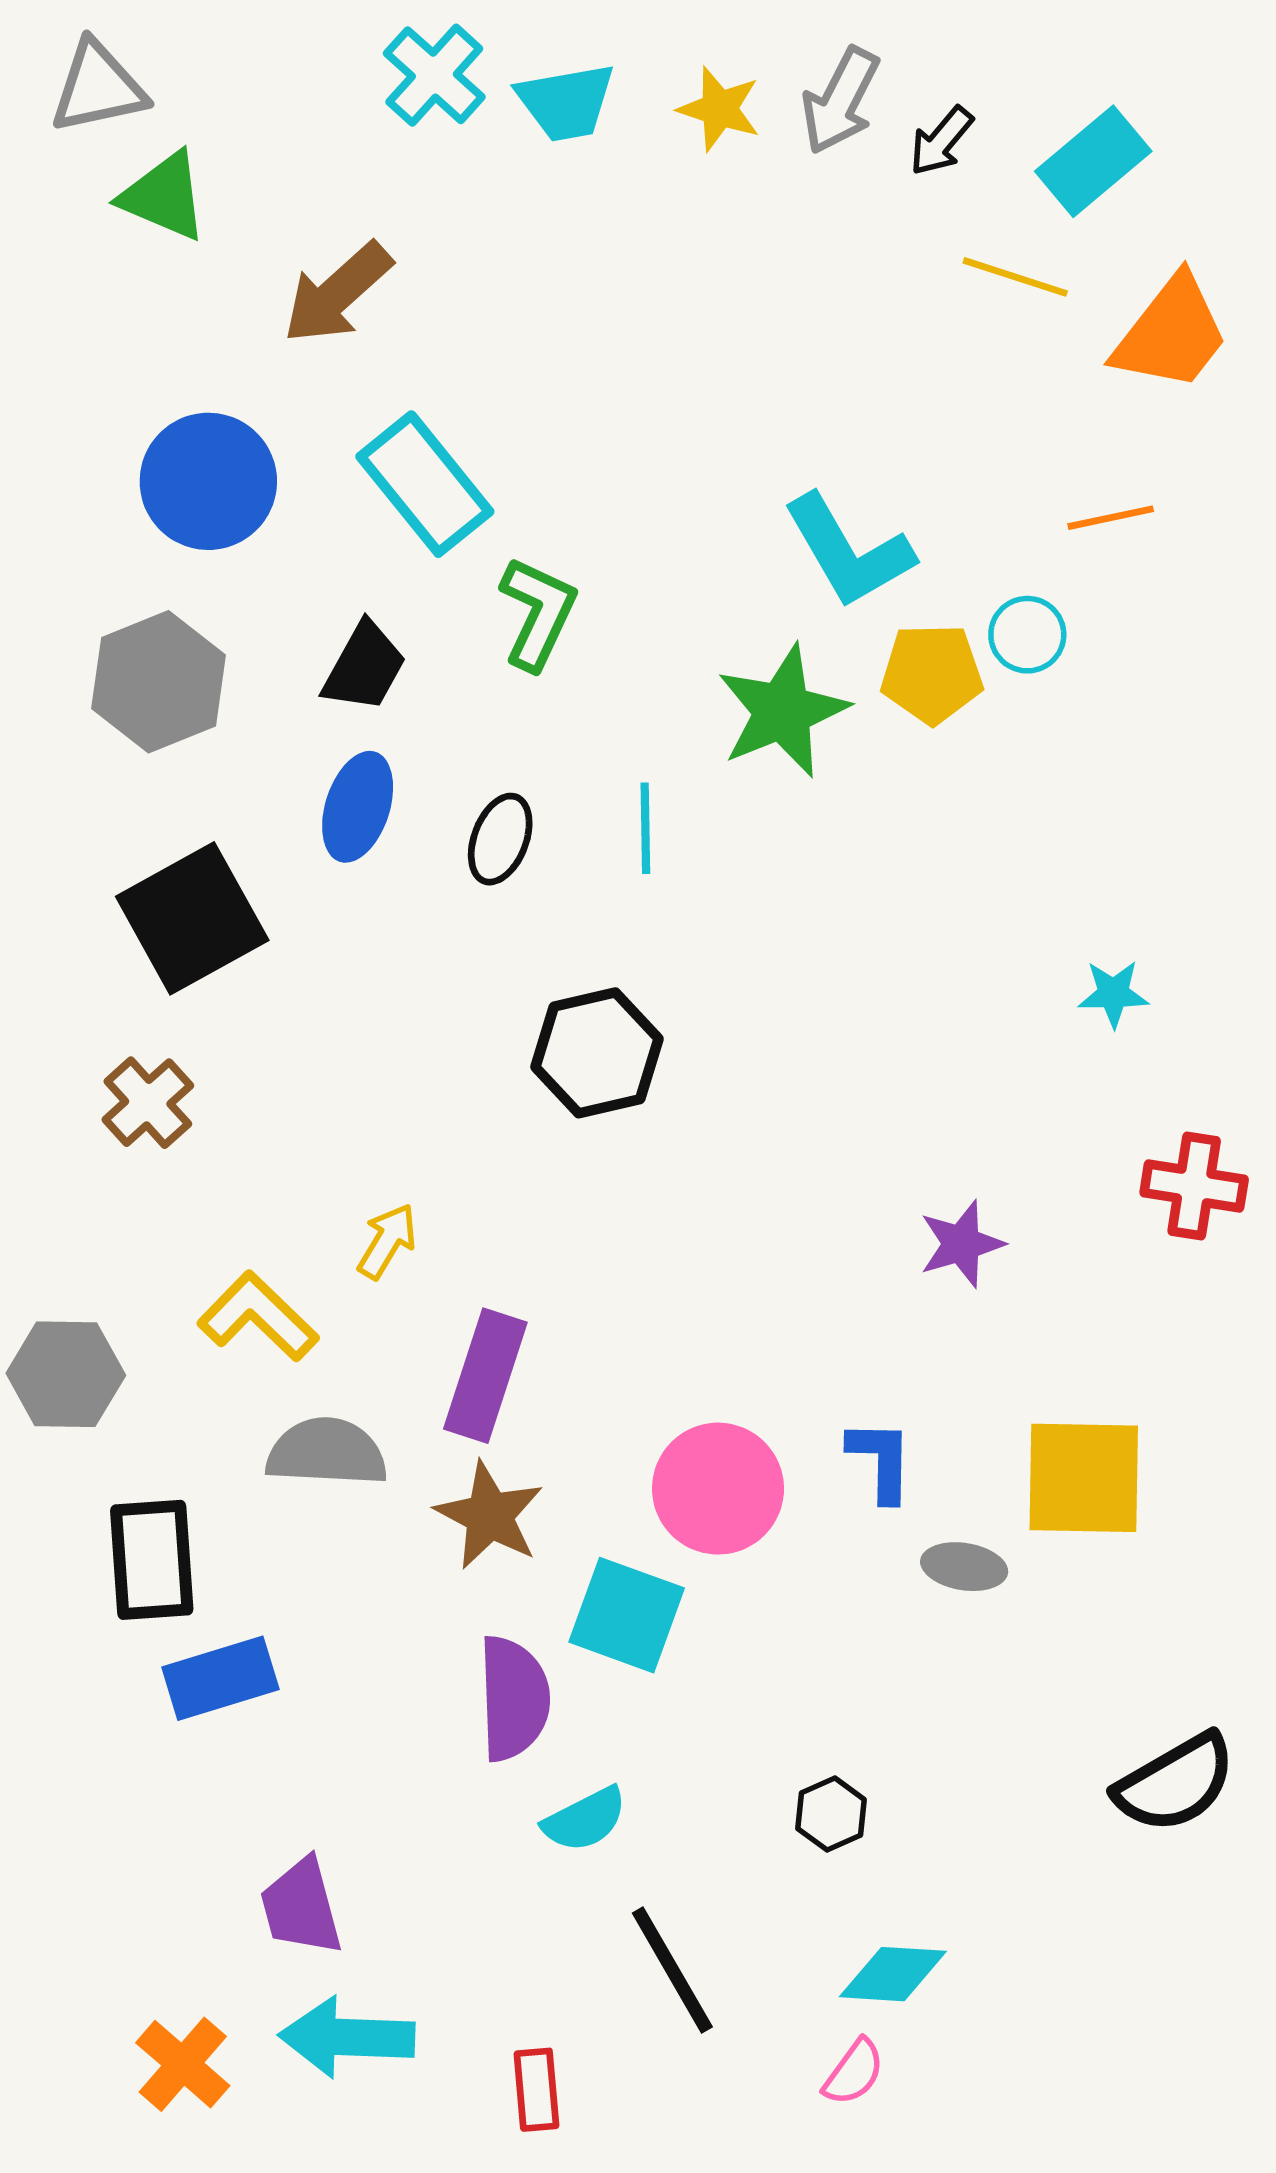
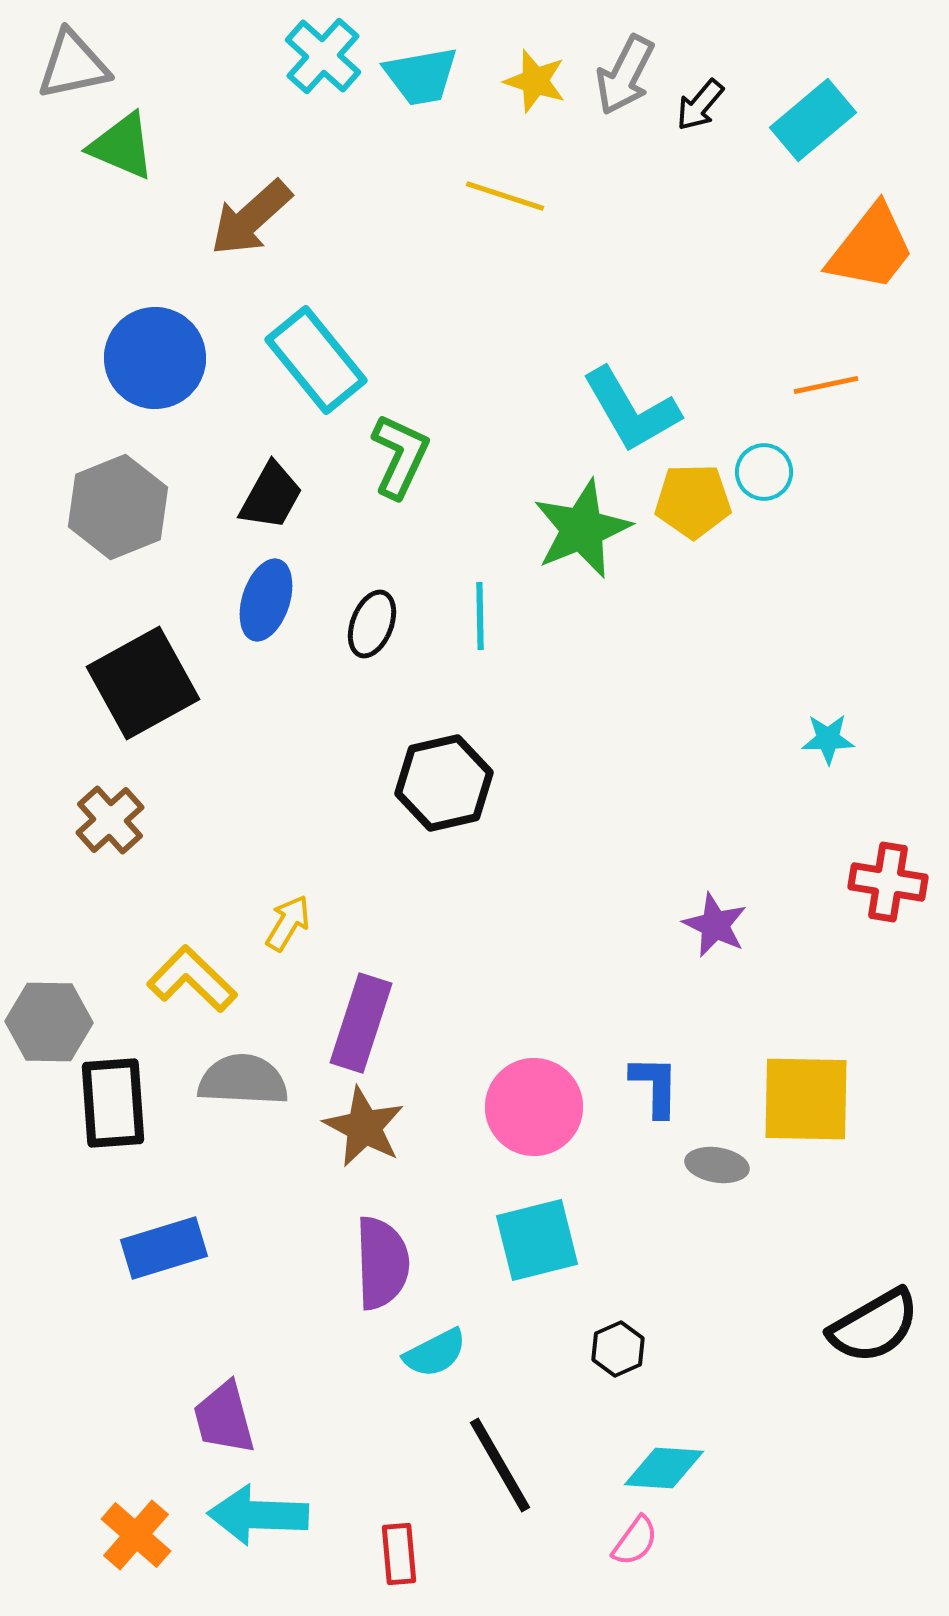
yellow line: (1015, 277) -> (505, 196), moved
purple star: (961, 1244) -> (715, 925), turned -30
black rectangle: (152, 1560) -> (113, 1103), moved
cyan square: (627, 1615) -> (537, 1240), moved, turned -34

